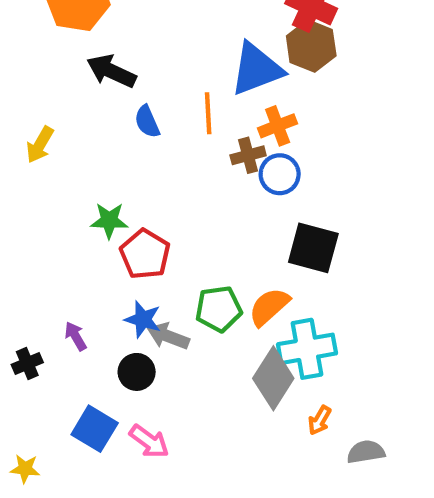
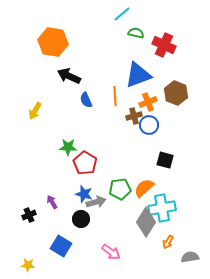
brown hexagon: (311, 46) -> (176, 93), moved
black square: (313, 248) -> (165, 160), size x0.7
gray arrow: (168, 336) -> (96, 202), turned 144
pink arrow: (149, 441) -> (111, 252), moved

